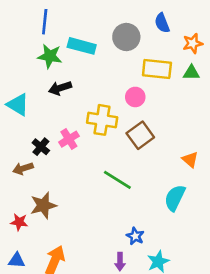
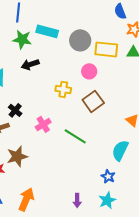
blue semicircle: (162, 23) -> (120, 11), moved
gray circle: (126, 37) -> (80, 40), moved
yellow cross: (102, 120) -> (63, 89), size x0.7
pink cross: (69, 139) -> (43, 124), moved
blue star: (135, 236) -> (108, 176), moved

